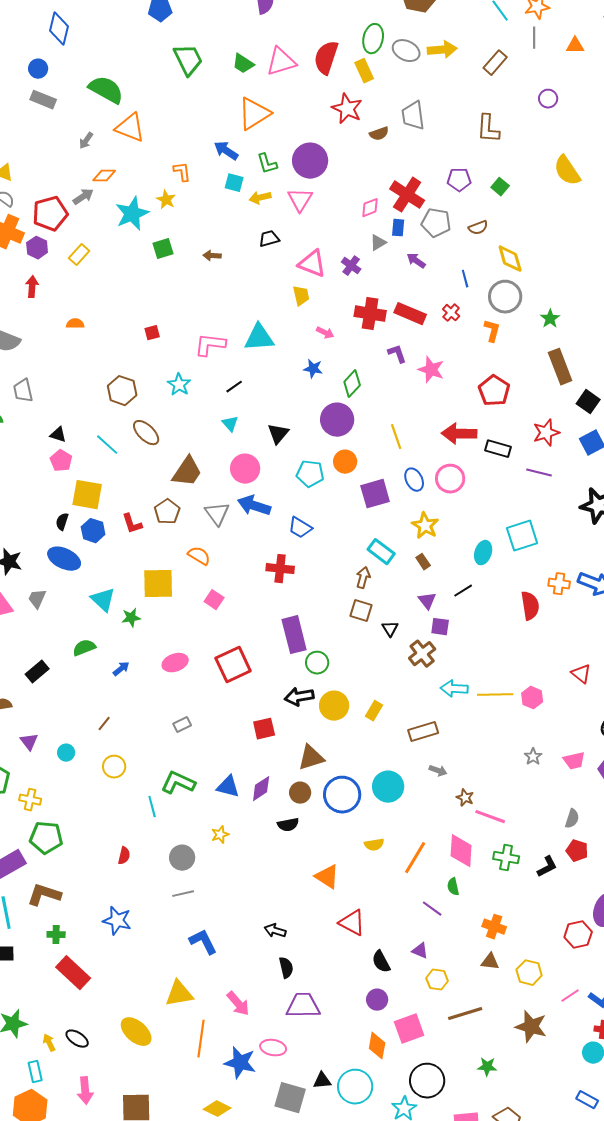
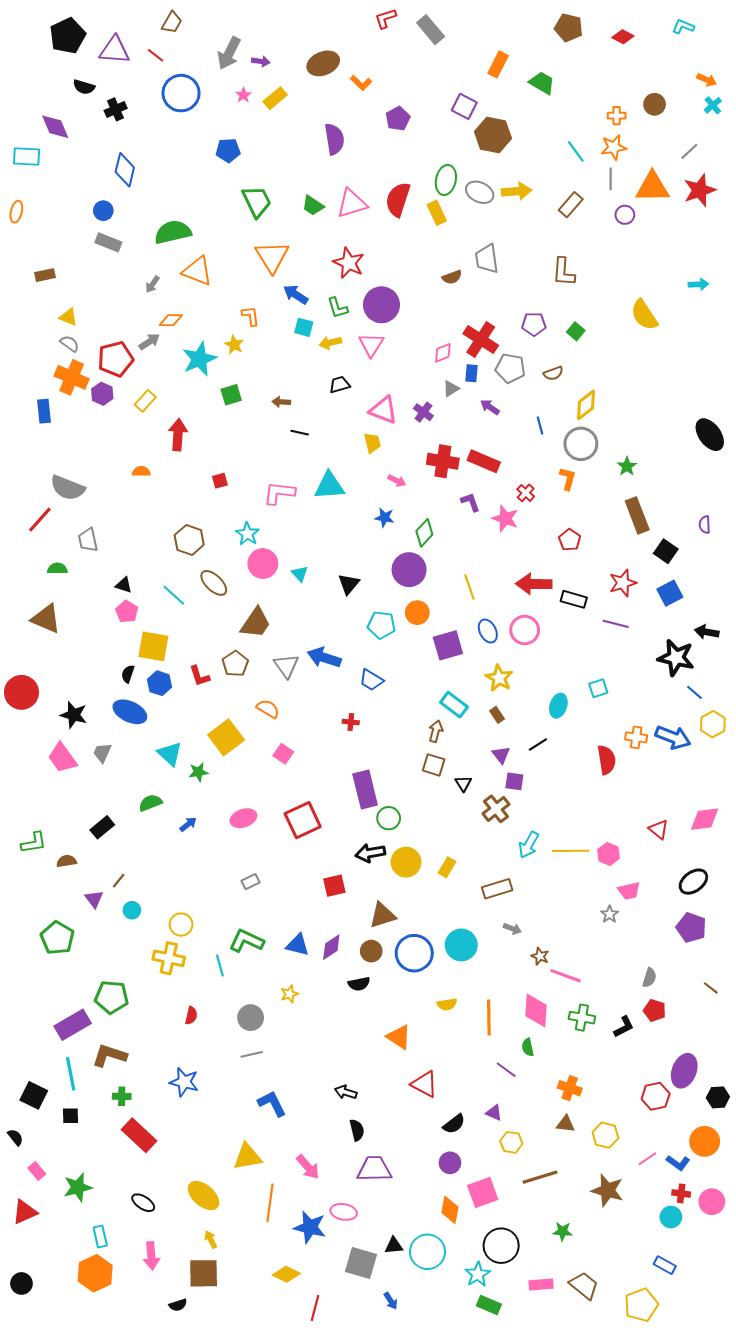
orange triangle: (575, 46) -> (652, 187), size x1.8
green semicircle: (106, 90) -> (173, 232), turned -42
purple circle: (548, 99) -> (625, 215), moved
red star: (347, 109) -> (349, 263), moved
orange triangle: (254, 114) -> (272, 257), moved, turned -30
yellow diamond: (510, 259) -> (586, 405), turned 68
red arrow: (32, 287) -> (178, 435), moved, size x1.4
red cross: (451, 313) -> (526, 493), moved
black line: (234, 387) -> (300, 433), moved, turned 48
red pentagon: (494, 391) -> (570, 540), size x0.7
pink circle: (245, 469) -> (263, 564), moved
cyan square: (522, 536) -> (598, 688), size x0.6
red cross: (280, 569) -> (351, 722), size x0.6
yellow square: (158, 584) -> (226, 737), turned -36
cyan arrow: (454, 689) -> (529, 845), turned -64
brown line: (104, 724) -> (119, 881), moved
pink trapezoid: (574, 761) -> (629, 891), moved
yellow cross: (30, 800) -> (169, 958), moved, size x1.4
orange line: (415, 858) -> (489, 1018), turned -32
black semicircle: (381, 962) -> (454, 1124), turned -100
yellow arrow: (49, 1043) -> (211, 1240), moved

